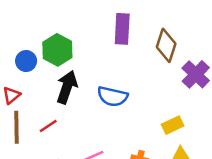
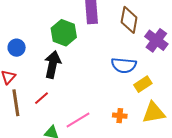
green hexagon: (57, 50) -> (64, 33), moved
blue semicircle: (112, 96) -> (124, 65), moved

